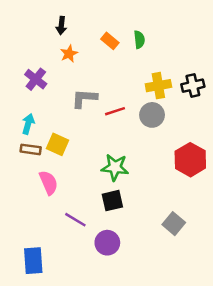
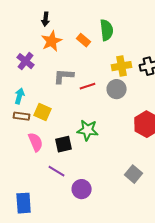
green semicircle: (139, 40) -> (107, 30), size x1.5
orange rectangle: (110, 41) -> (84, 40), moved
orange star: (69, 54) -> (52, 41), size x1.5
black square: (112, 201) -> (64, 144), moved

